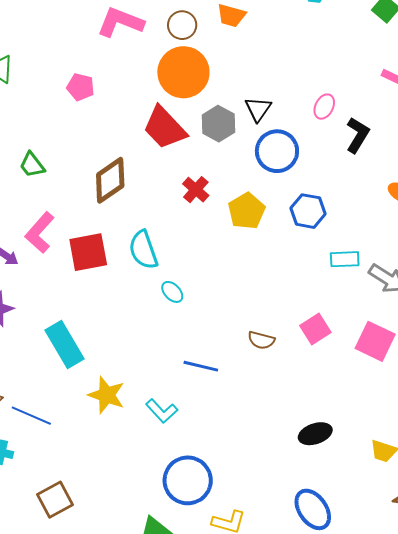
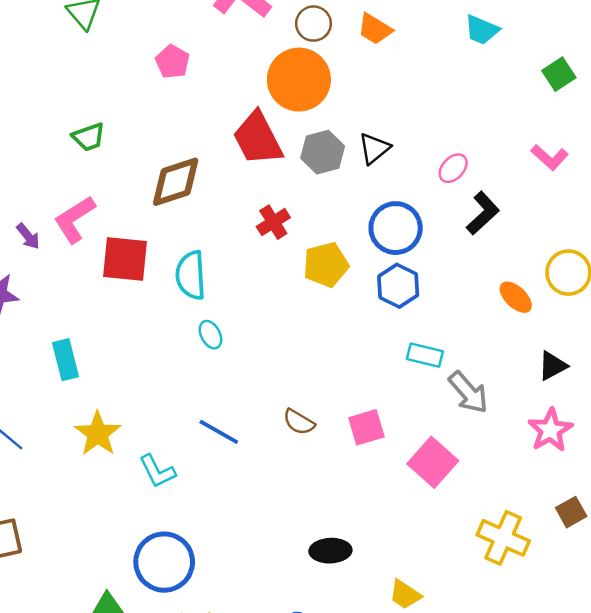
blue circle: (277, 151) -> (396, 228), moved
green trapezoid: (32, 165) -> (89, 137), turned -88
cyan rectangle: (65, 344) -> (66, 360), size x0.7

